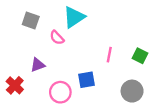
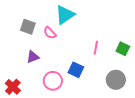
gray square: (31, 20) -> (28, 27), moved
blue square: (86, 80) -> (76, 70), turned 35
red cross: (15, 85) -> (13, 87), moved

